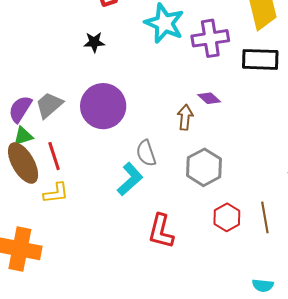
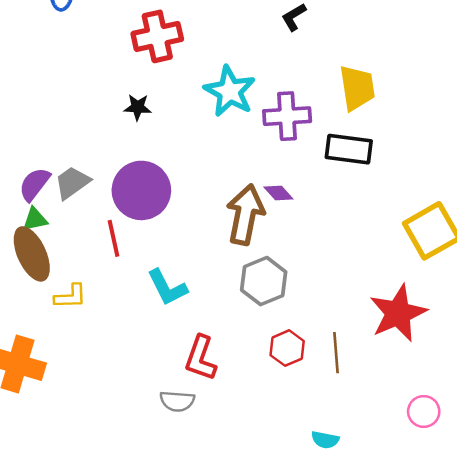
brown arrow: (185, 117) -> (245, 215), size x1.8
gray semicircle: (146, 153) -> (177, 401), moved, turned -72
red line: (54, 156) -> (114, 238), moved
cyan L-shape: (130, 179) -> (167, 287), turned 100

